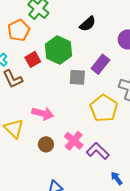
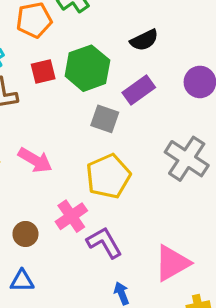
purple rectangle: (100, 64) -> (139, 90), moved
yellow pentagon: (104, 108) -> (108, 176), moved
brown circle: (46, 144) -> (25, 234), moved

